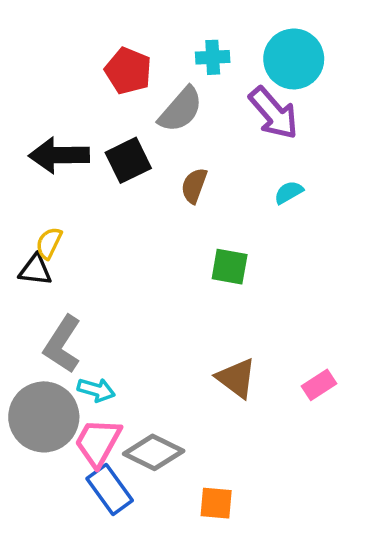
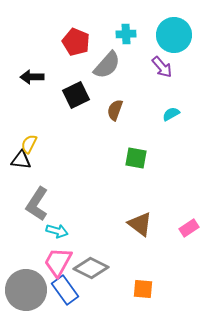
purple arrow: (273, 113) -> (162, 67), size x0.7
black arrow: (59, 155) -> (32, 77), moved, size x0.7
gray circle: (44, 417) -> (26, 290), moved
orange square: (216, 503) -> (143, 289), moved

